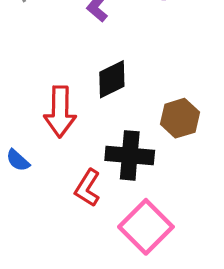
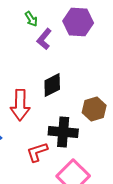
red L-shape: (88, 188) -> (37, 152), turned 40

